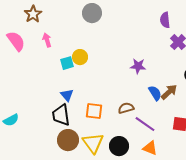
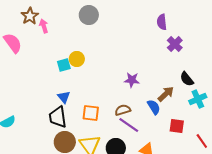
pink arrow: (47, 40) -> (44, 26), moved
purple star: (138, 66) -> (132, 80), moved
blue semicircle: (155, 93) -> (154, 107), moved
purple line: (145, 124) -> (129, 125), moved

